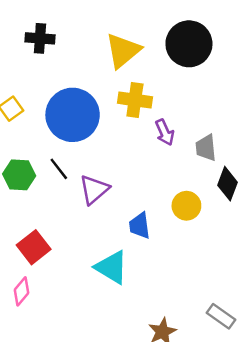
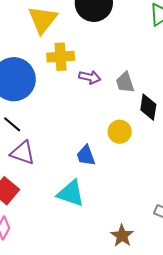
purple arrow: (165, 132) -> (90, 77), turned -40
purple triangle: (94, 190) -> (23, 153), moved, turned -48

